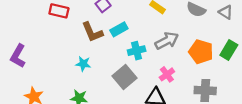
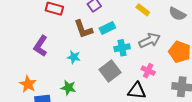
purple L-shape: (18, 56) -> (41, 46), moved
pink cross: (167, 74) -> (148, 71), turned -32

